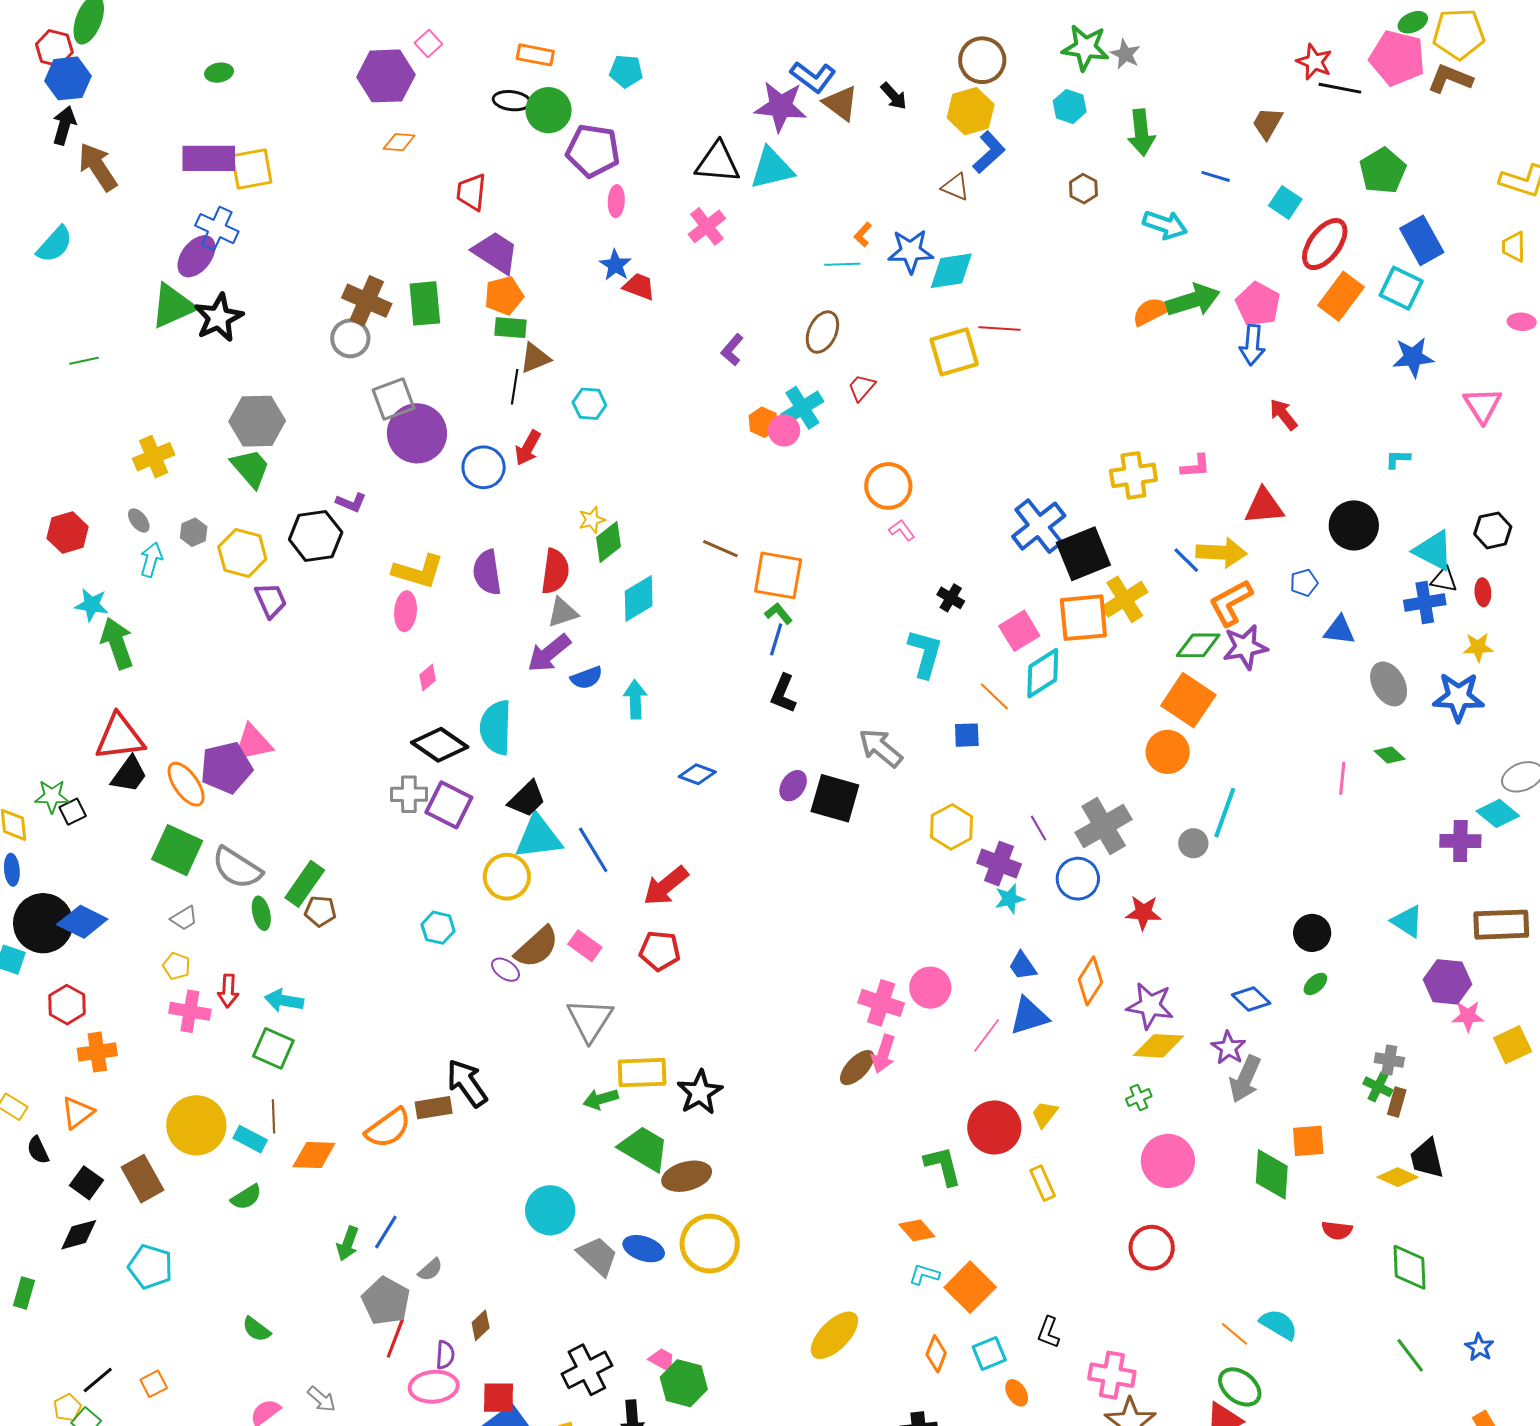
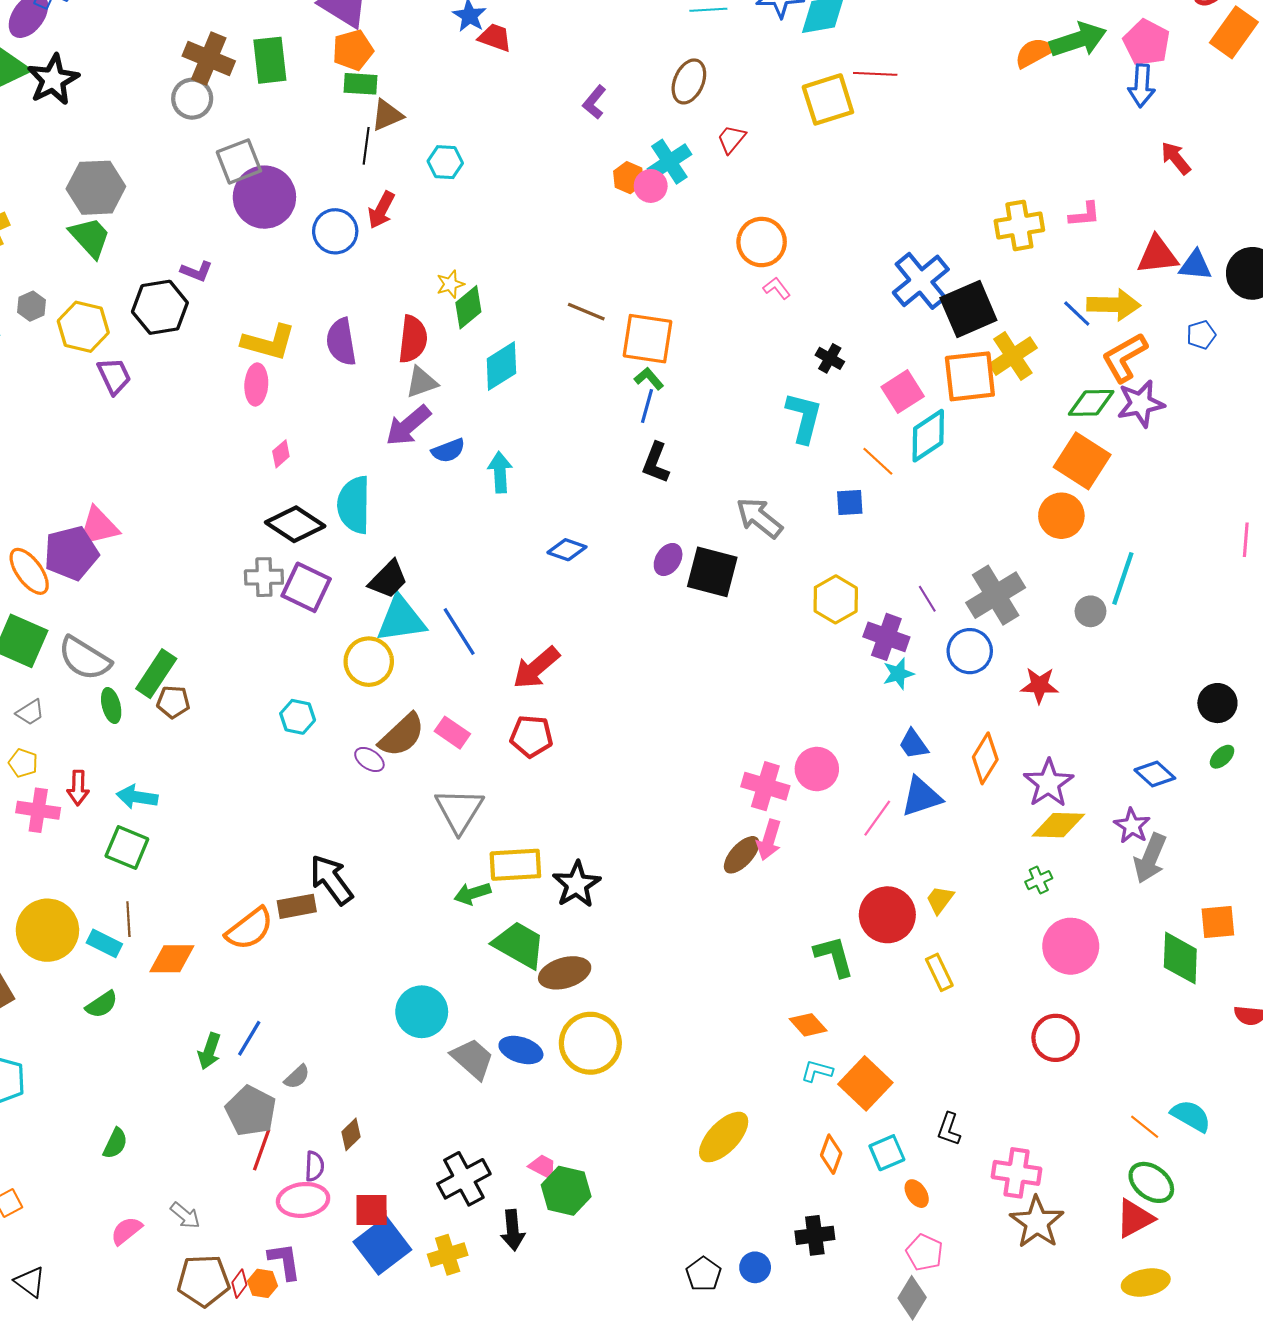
blue triangle: (1339, 630) -> (1195, 265), moved
purple star: (1150, 1006) -> (1049, 783), turned 30
green semicircle: (256, 1329) -> (115, 1143), turned -100

